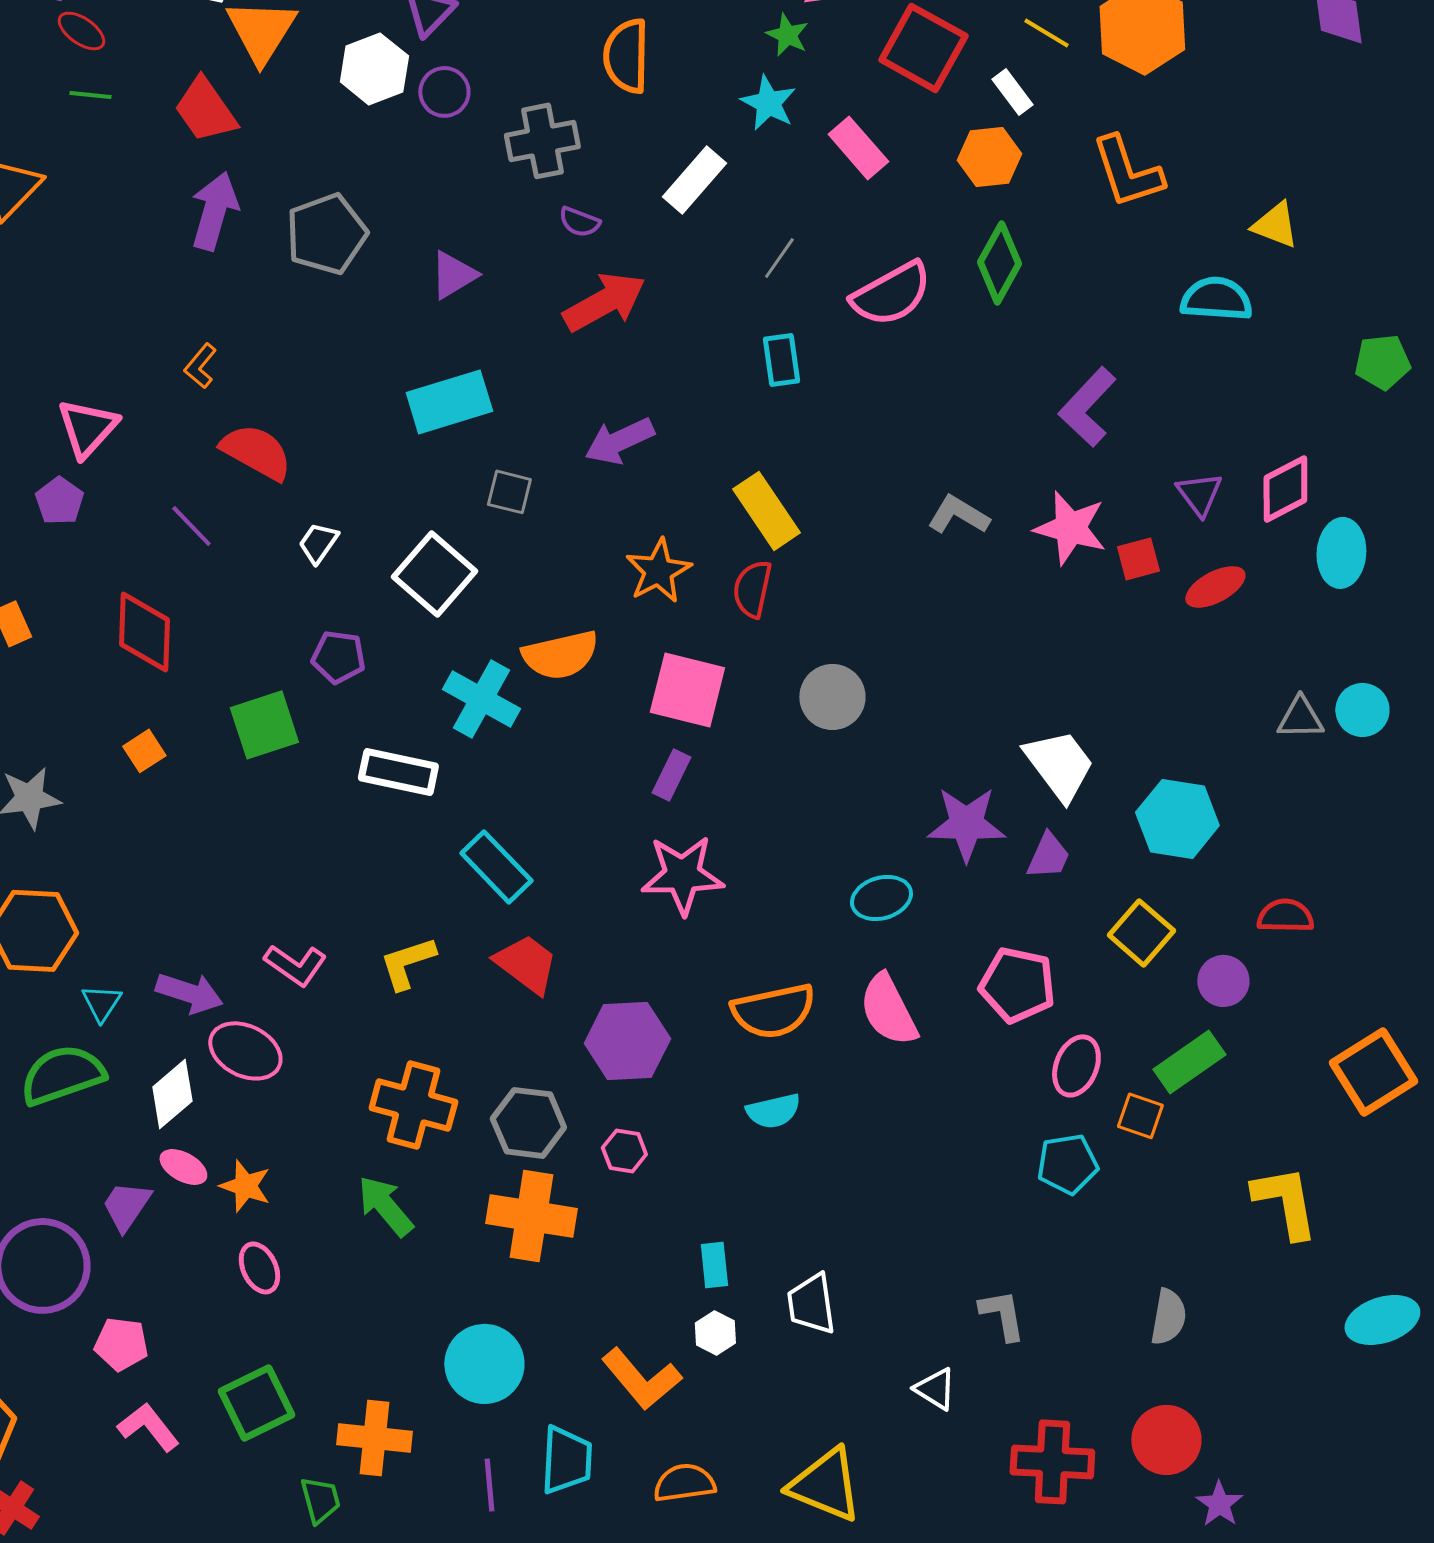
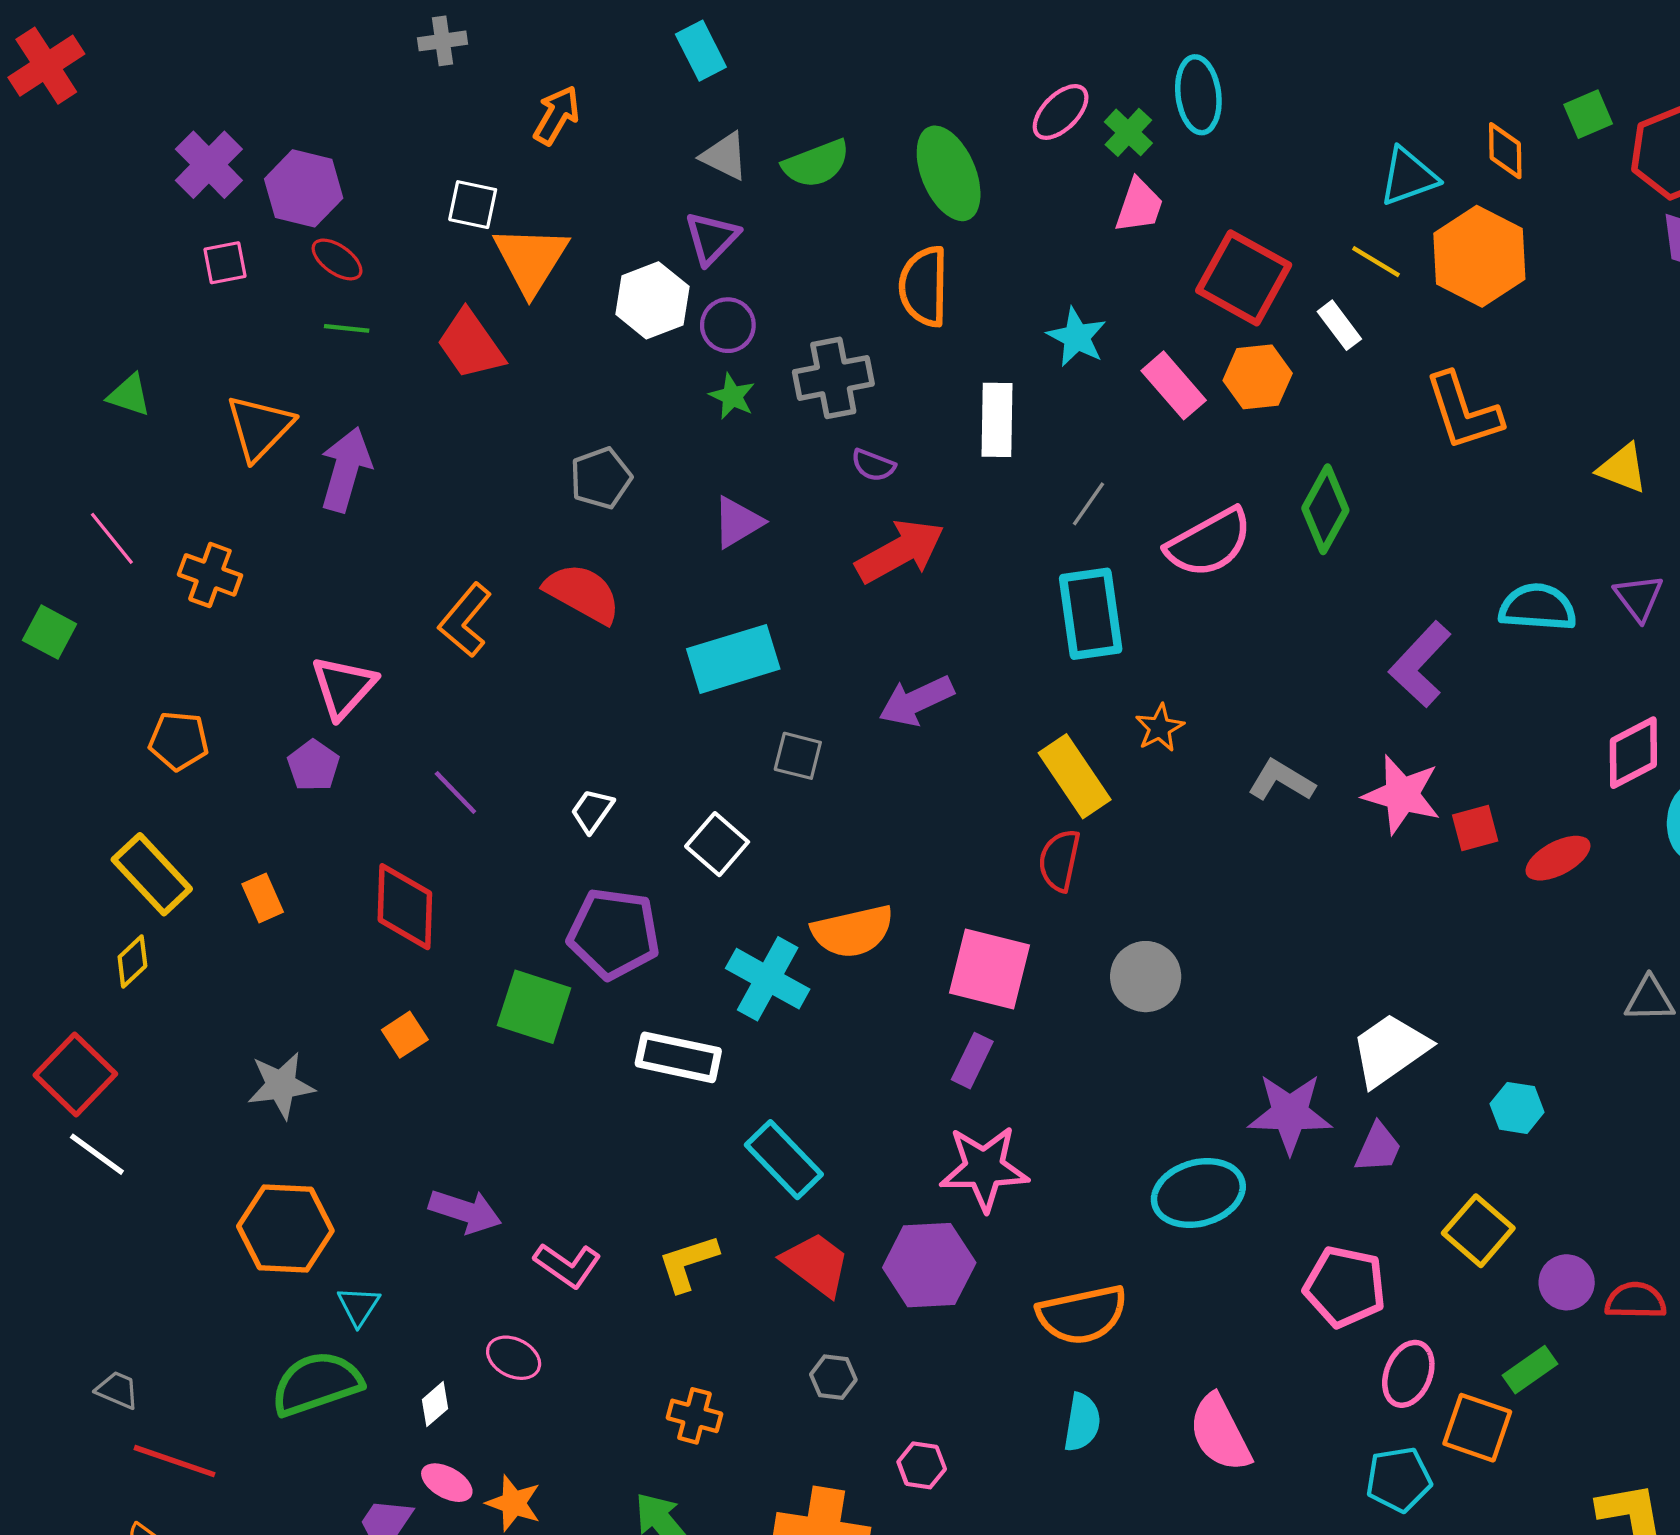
green star: (787, 35) -> (732, 396), moved
orange hexagon: (989, 157) -> (1258, 377), moved
white rectangle: (694, 180) -> (997, 420), turned -40
purple arrow: (214, 211) -> (346, 469), moved
gray pentagon: (326, 234) -> (601, 478), size x0.7
cyan semicircle: (1216, 299) -> (1538, 607), moved
cyan rectangle: (781, 360) -> (1091, 614), size x1.6
orange L-shape: (200, 366) -> (465, 620), size x1.5
red semicircle: (256, 452) -> (582, 593), moved
purple triangle: (1199, 494) -> (1639, 598), moved
orange star: (658, 571) -> (1160, 728), moved, size x0.7
white square: (434, 574) -> (717, 844), size x0.7
purple pentagon: (338, 657) -> (614, 933), size x1.6
green square: (264, 725) -> (534, 1007), turned 36
white trapezoid: (1059, 765) -> (1390, 1050), turned -88
cyan hexagon: (1177, 819) -> (1517, 1108), size x0.6
cyan ellipse: (881, 898) -> (1198, 1193), size x1.4
red semicircle: (1285, 916) -> (1636, 1301), moved
purple arrow: (189, 993) -> (465, 1211), moved
pink semicircle: (888, 1010) -> (1220, 1433), moved
purple hexagon: (627, 1041) -> (929, 1265), moved
pink ellipse: (245, 1051) -> (514, 1358), size x0.7
green rectangle: (1189, 1062) -> (1530, 1370), size x0.7
white diamond: (172, 1094) -> (435, 1404), size x0.6
orange cross: (413, 1105) -> (694, 1416), size x0.6
cyan semicircle: (773, 1111) -> (1082, 1422), turned -68
orange square: (1140, 1116) -> (1477, 1428), size x1.4
gray hexagon: (528, 1123) -> (833, 1377), moved, size x0.6

